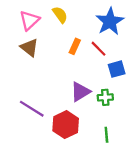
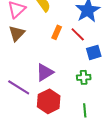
brown triangle: (29, 48) -> (17, 33), turned 36
purple triangle: (80, 92) -> (45, 72), moved

